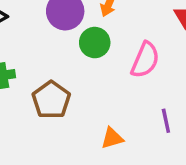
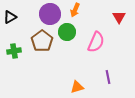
brown pentagon: (51, 100) -> (42, 41), moved

